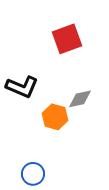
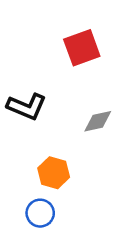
orange hexagon: (55, 117) -> (54, 173), moved

